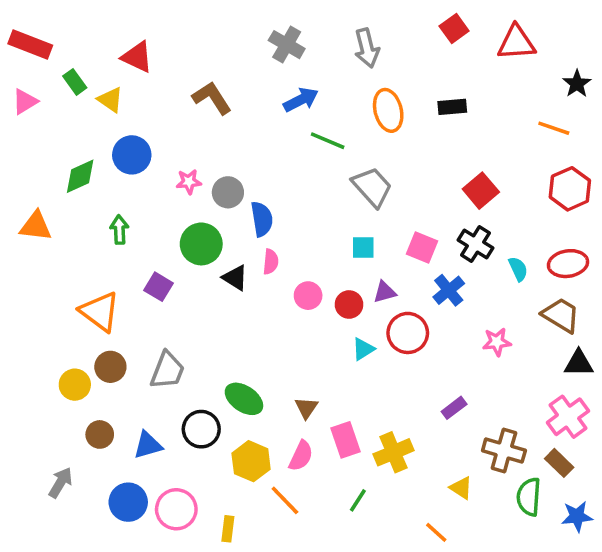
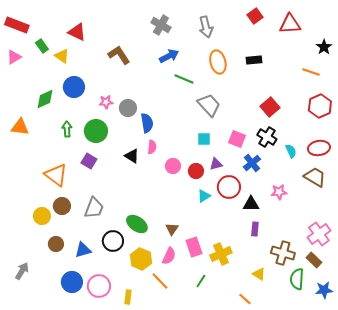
green circle: (201, 244) -> (96, 131), moved
black triangle: (579, 363) -> (251, 204), moved
purple rectangle: (454, 408) -> (255, 229), turned -48
gray arrow: (61, 483) -> (22, 271), moved

